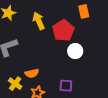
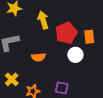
orange rectangle: (84, 11) -> (89, 37), moved
orange semicircle: (32, 73) -> (38, 57), moved

